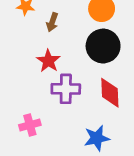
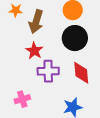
brown arrow: (52, 22) -> (36, 22), size x1.6

